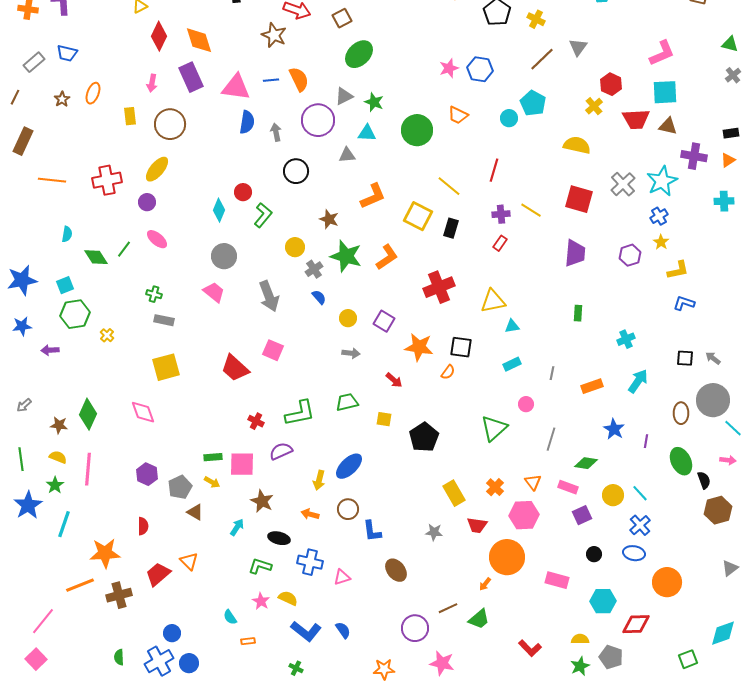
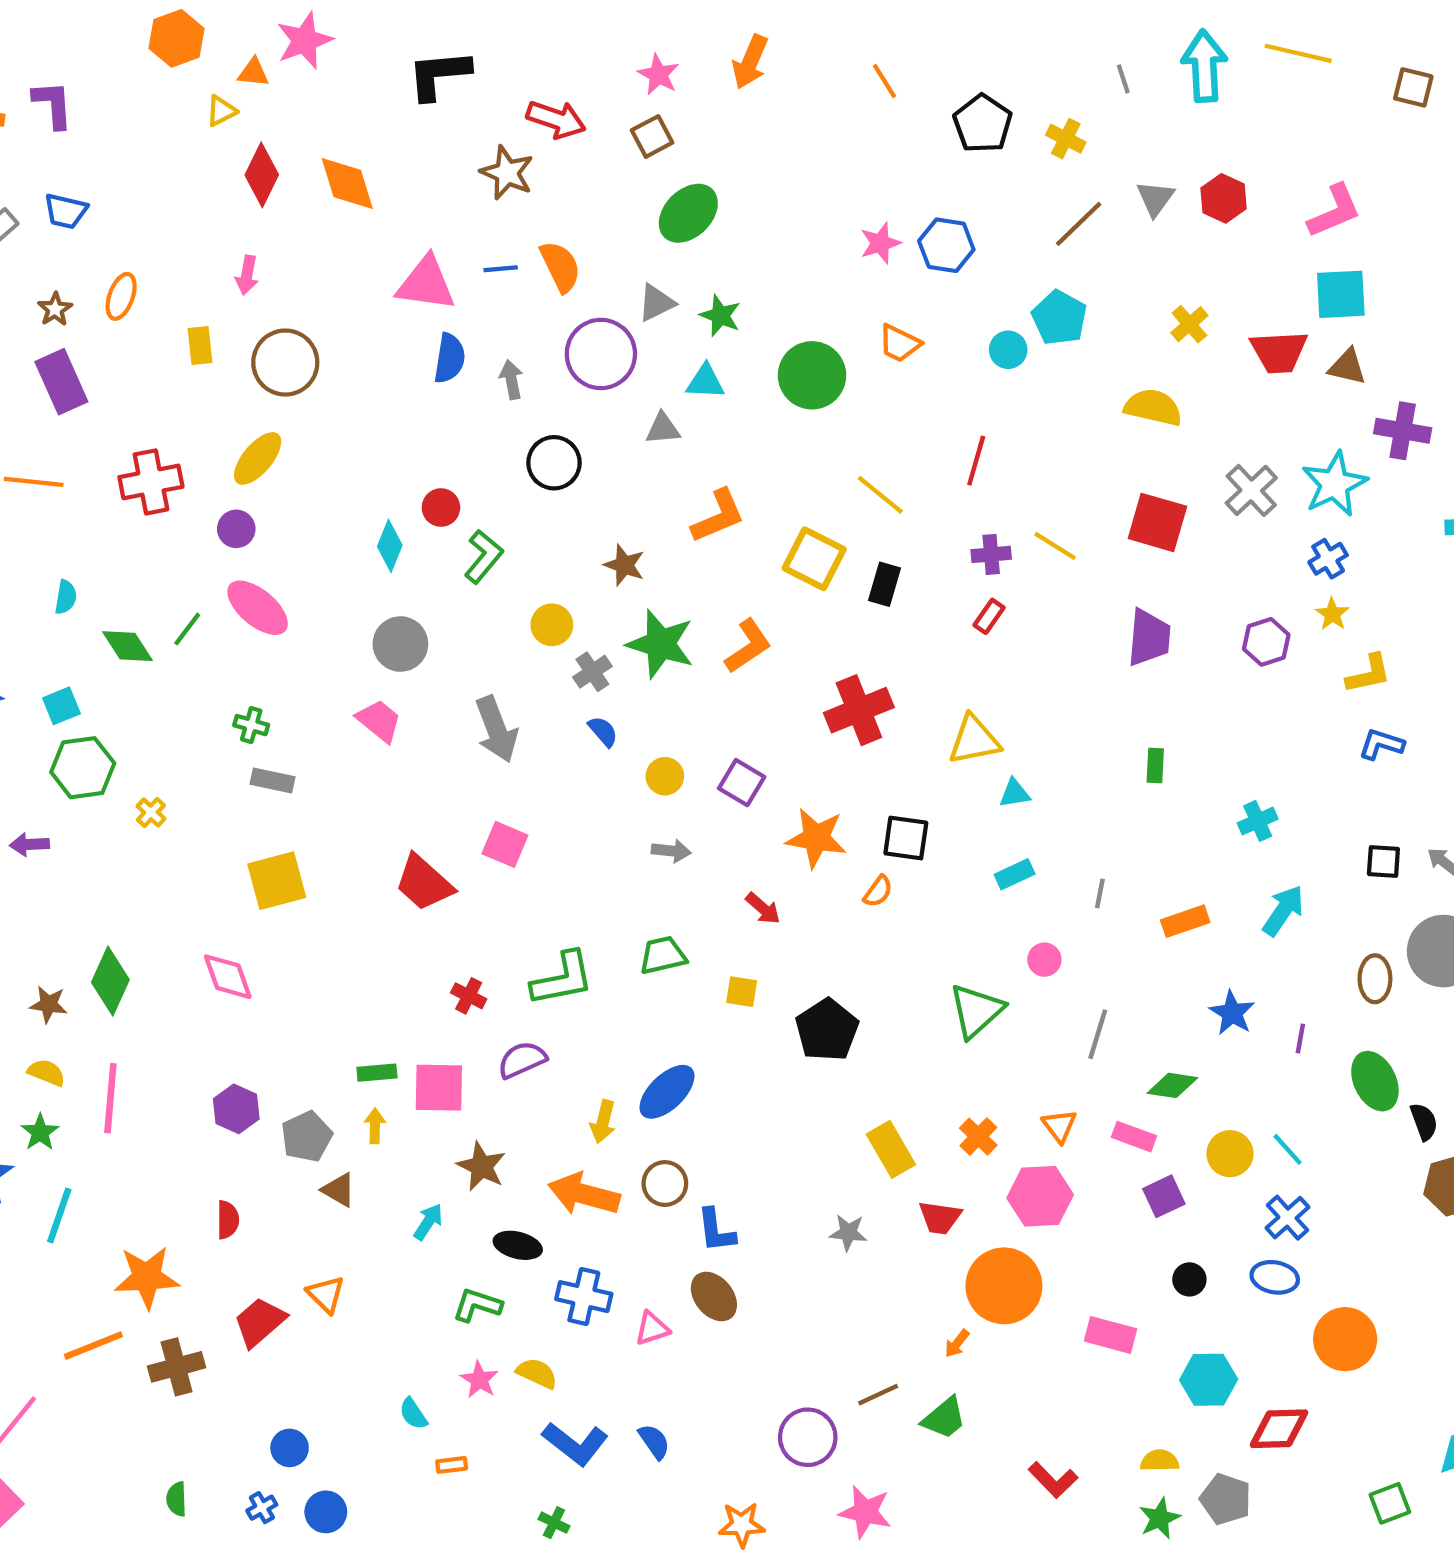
purple rectangle: (191, 77) -> (61, 382), moved
red hexagon: (611, 84) -> (1224, 198), moved
pink ellipse: (157, 239) -> (258, 608), size x1.4
yellow arrow: (212, 482) -> (375, 1126), turned -119
orange arrow: (310, 514) -> (584, 1194), size x1.8
brown ellipse: (396, 570) -> (714, 1297), moved
blue cross: (159, 661) -> (262, 1508), size x0.5

